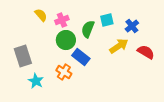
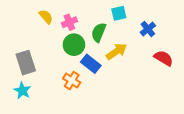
cyan square: (107, 20) -> (119, 13), moved
yellow arrow: (119, 46) -> (117, 51), moved
cyan star: (36, 81) -> (22, 91), moved

